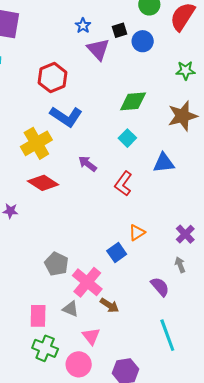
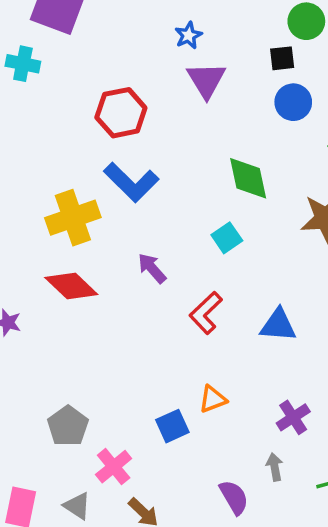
black square: (120, 30) -> (282, 58), moved
blue circle: (143, 41) -> (293, 102), moved
green diamond: (133, 101) -> (248, 178), turned 72
blue triangle: (164, 163) -> (278, 325), moved
pink cross: (87, 282) -> (114, 467), size x0.7

